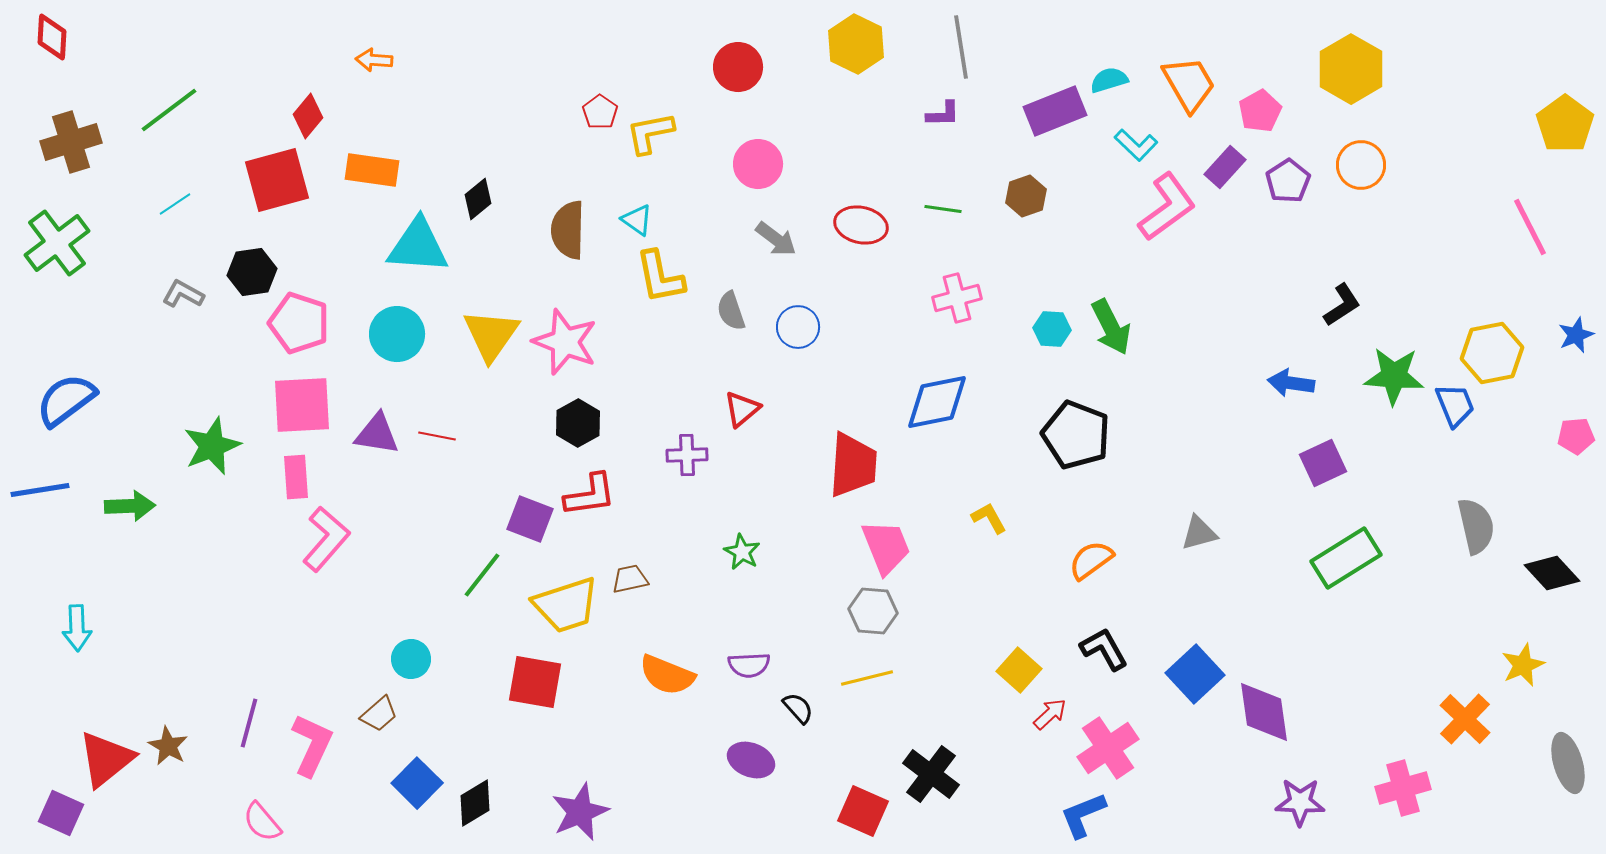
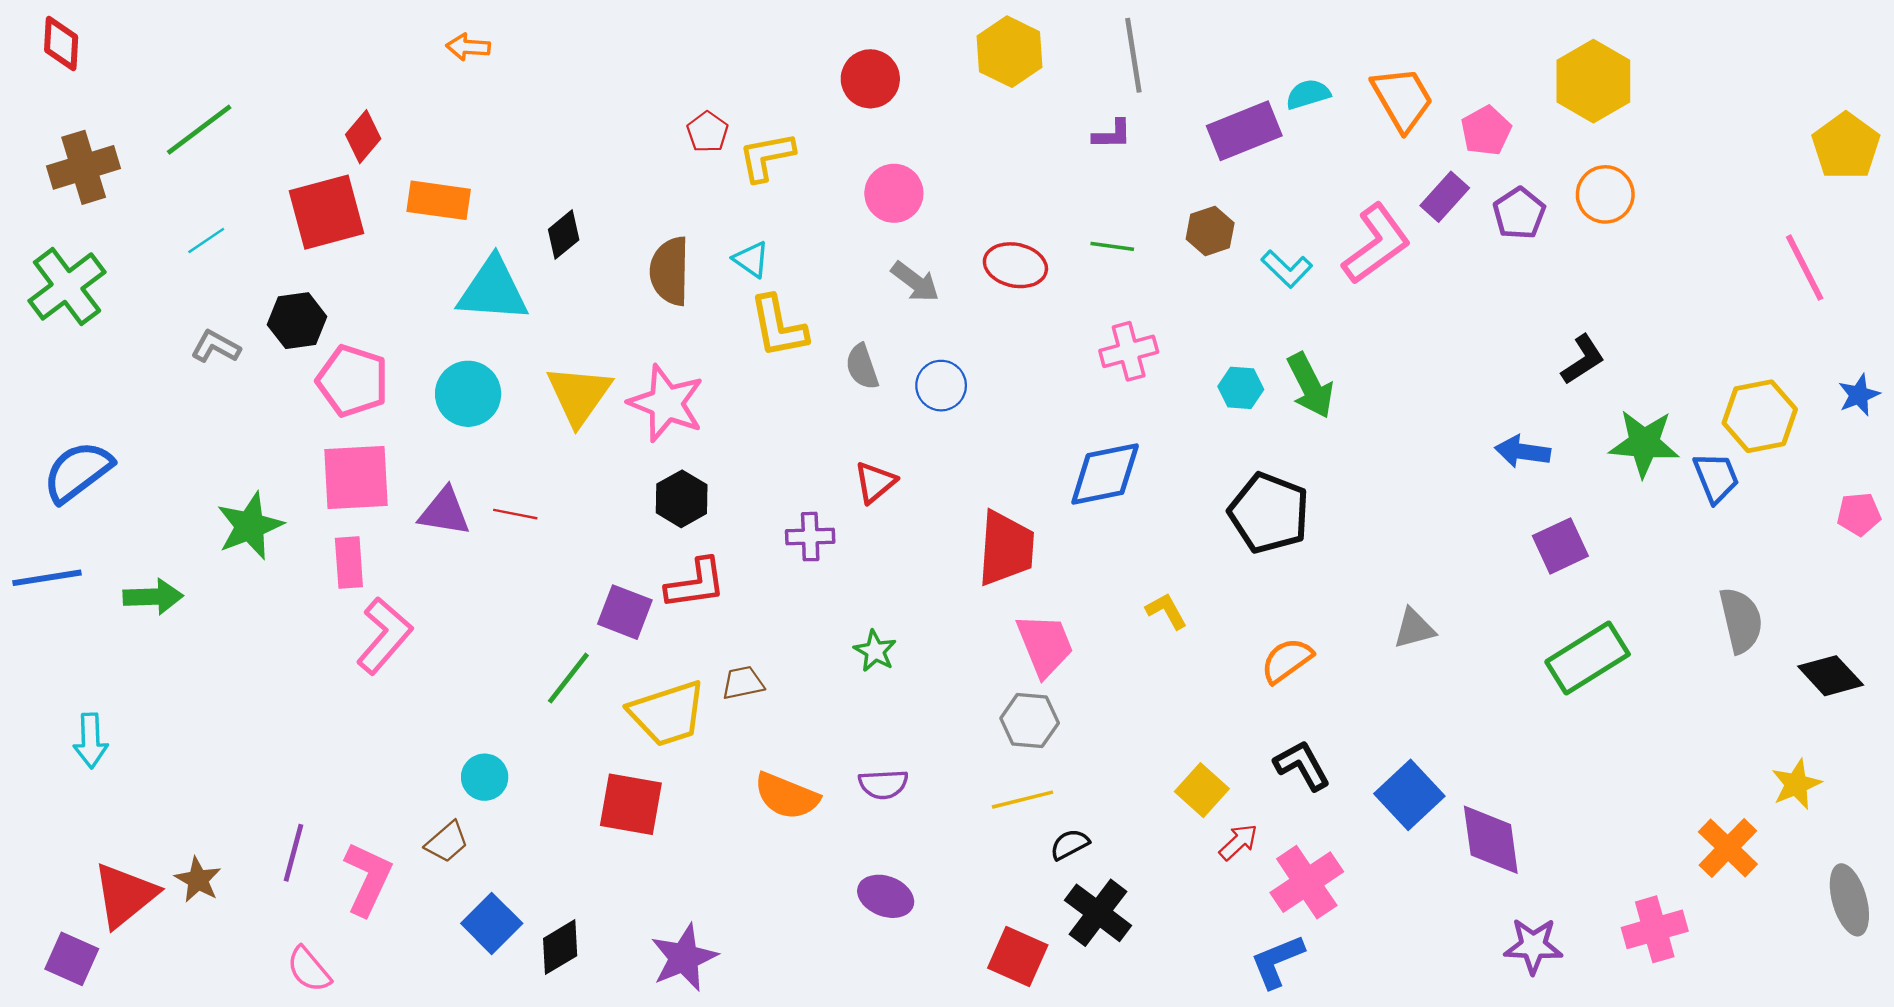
orange arrow: (374, 60) -> (468, 47), moved
cyan L-shape: (1136, 145) -> (1287, 269), moved
black semicircle: (798, 708) -> (1070, 844), moved, turned -76

